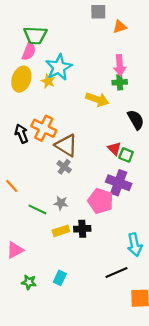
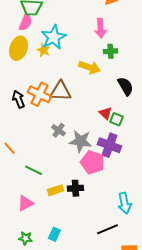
pink arrow: (120, 65) -> (100, 28), moved
brown triangle: (66, 145) -> (60, 91), moved, turned -30
gray star: (61, 203) -> (80, 141), moved, size x1.6
pink triangle: (15, 250) -> (25, 203), moved

